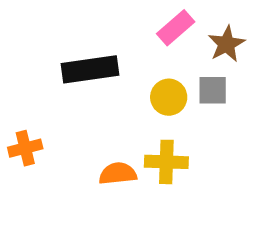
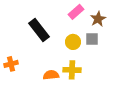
black rectangle: (90, 69) -> (39, 30), turned 60

